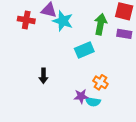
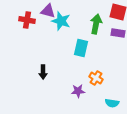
cyan rectangle: (84, 50) -> (81, 48), turned -54
cyan semicircle: (93, 102) -> (112, 103), moved

